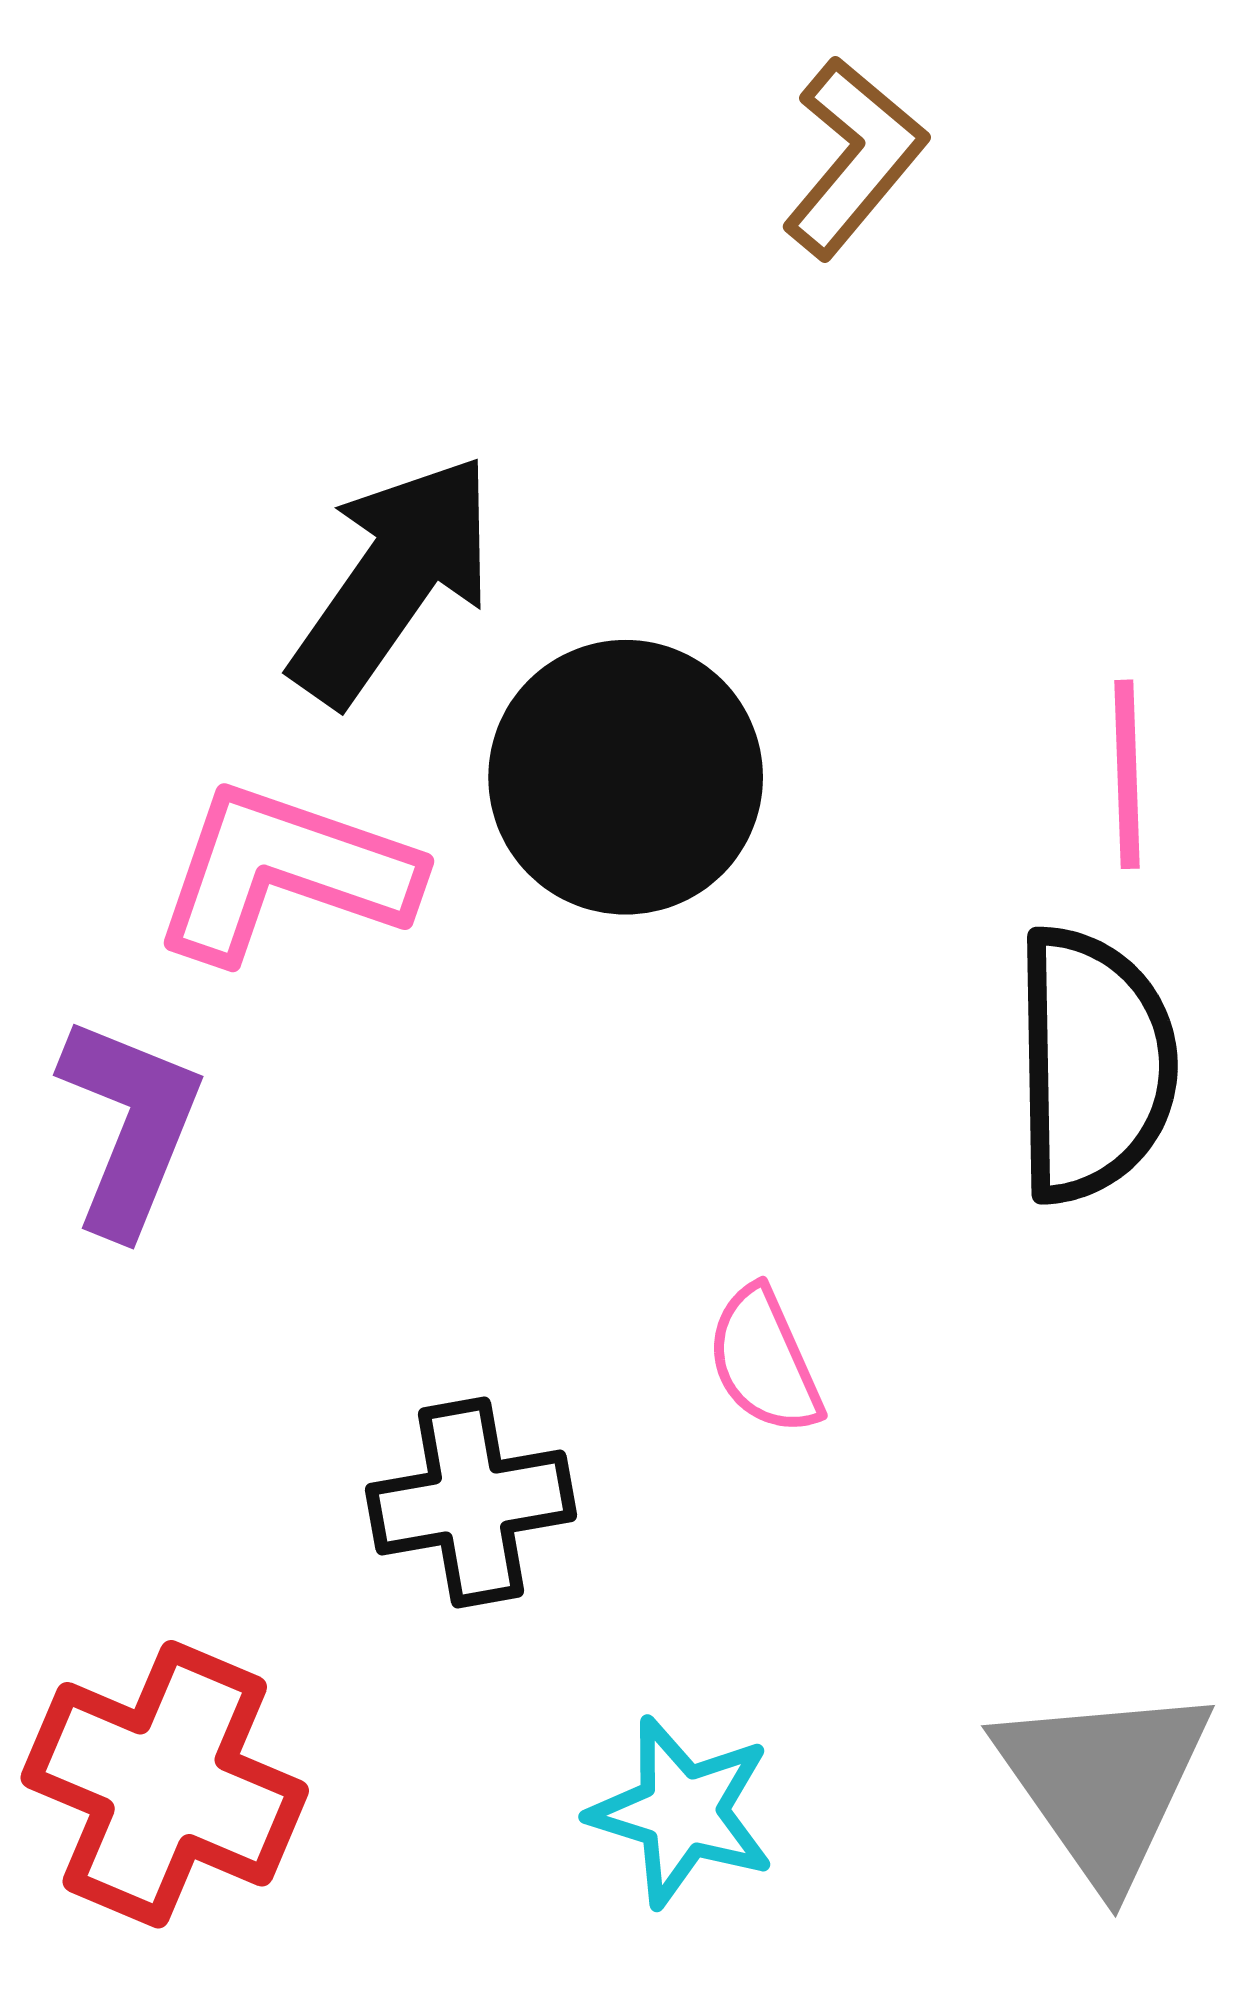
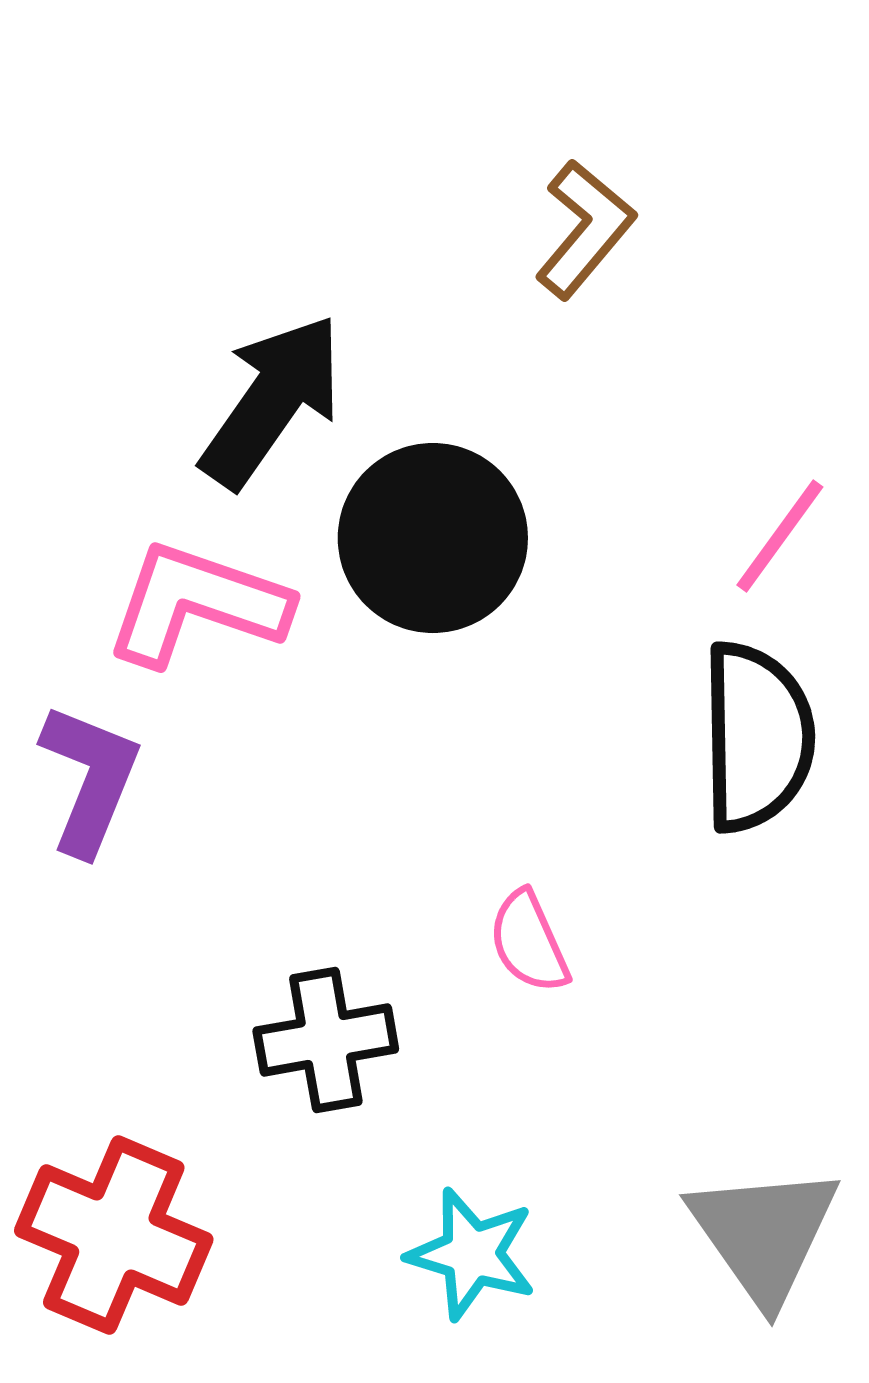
brown L-shape: (854, 157) -> (585, 229), moved
pink line: (1127, 774) -> (780, 536), turned 38

